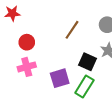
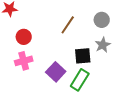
black square: (87, 62) -> (83, 56), turned -30
purple square: (60, 78) -> (56, 72), turned -30

